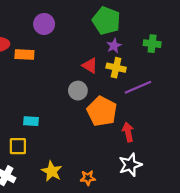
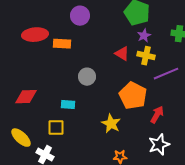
gray circle: (78, 91) -> (87, 77), moved
red arrow: (128, 132) -> (157, 115), turned 42
yellow star: (52, 171) -> (111, 124), moved

